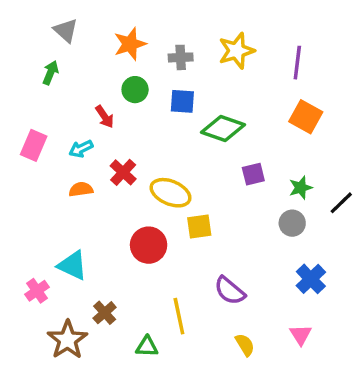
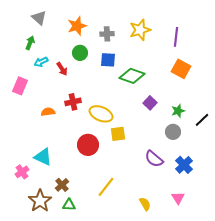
cyan arrow: (81, 149) -> (41, 62), moved
red cross: (123, 172) -> (73, 102), turned 35
purple square: (253, 174) -> (150, 103), turned -32
purple semicircle: (230, 291) -> (154, 159), moved
yellow line: (179, 316) -> (106, 187), turned 50
green triangle: (147, 347) -> (69, 205), moved

